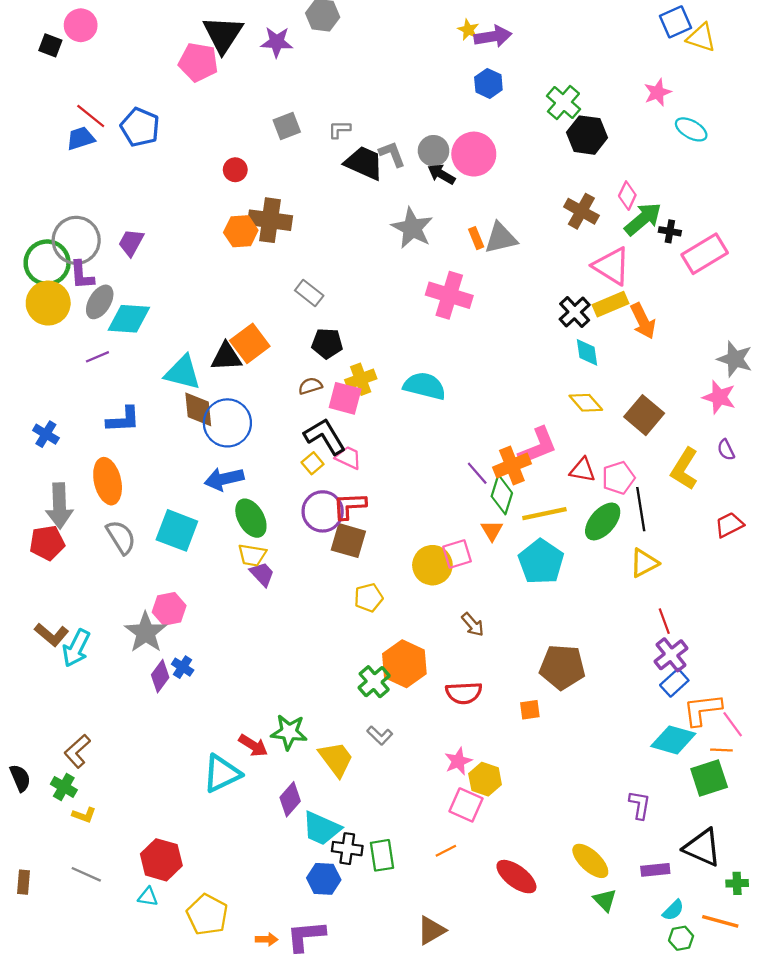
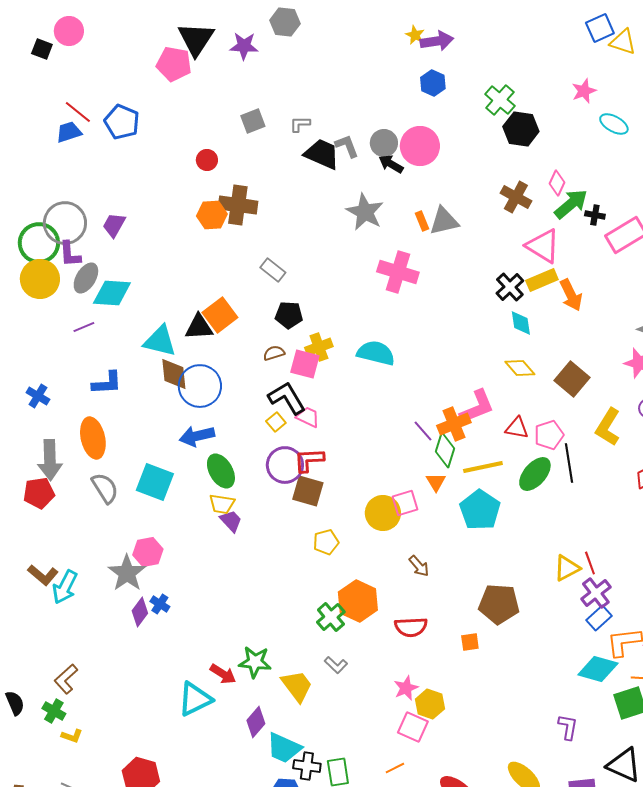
yellow triangle: (644, 563) -> (567, 568), moved

